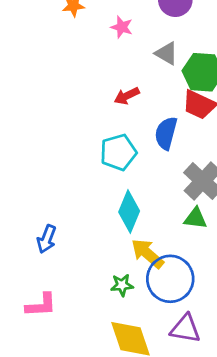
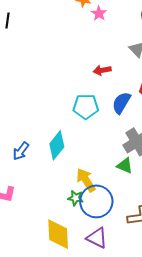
pink star: (122, 27) -> (99, 13), moved
cyan diamond: (129, 211) -> (57, 145), moved
green star: (122, 285) -> (76, 198), moved

